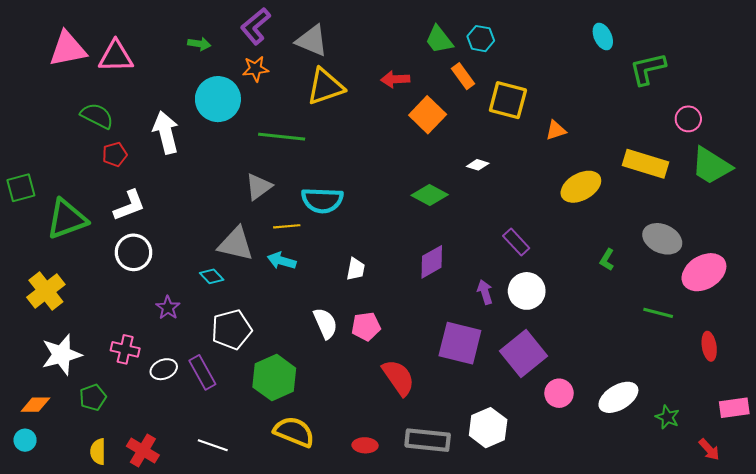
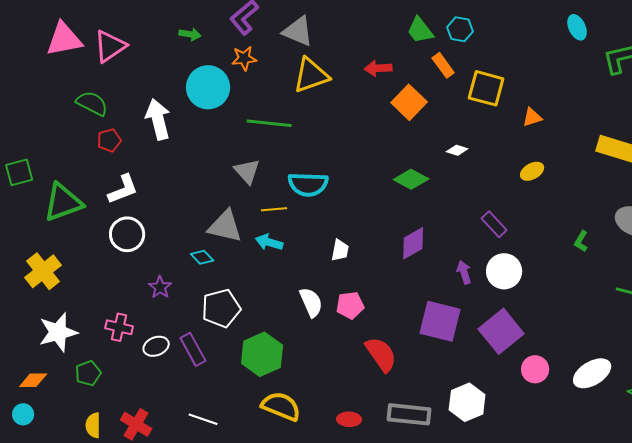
pink triangle: (116, 56) -> (110, 46), turned -33
gray triangle: (259, 187) -> (247, 171), turned -36
yellow ellipse: (581, 187) -> (532, 171), moved, size x0.6

